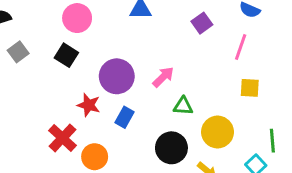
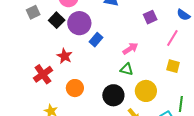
gray square: (18, 52) -> (33, 12), moved
purple circle: (117, 76) -> (79, 23), moved
pink arrow: (163, 77) -> (130, 49), moved
blue rectangle: (124, 117) -> (96, 40), moved
orange circle: (95, 157) -> (75, 88), moved

